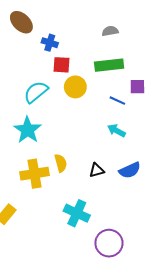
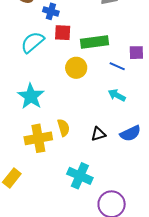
green rectangle: (109, 65) -> (94, 42), moved
yellow circle: (75, 87) -> (76, 68), moved
cyan semicircle: (36, 92) -> (32, 42), moved

